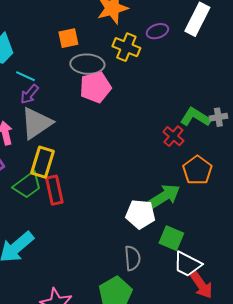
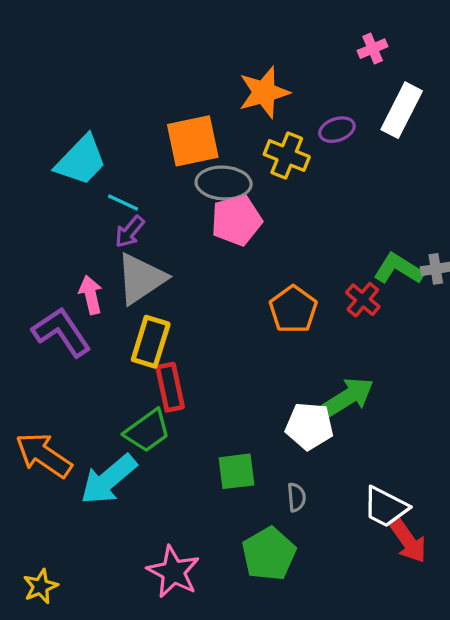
orange square: (68, 38) -> (193, 141), size x1.6
orange pentagon: (197, 170) -> (293, 309), moved
green trapezoid: (27, 185) -> (147, 431), moved
green square: (171, 238) -> (236, 471), moved, turned -30
gray semicircle: (132, 258) -> (296, 497), size x0.7

